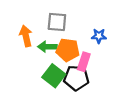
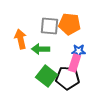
blue star: (99, 36) -> (79, 51), moved
orange pentagon: (68, 50) -> (70, 24), moved

